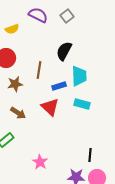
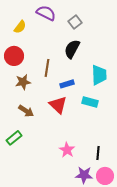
gray square: (67, 16) -> (75, 22), moved
yellow semicircle: (12, 29) -> (20, 27), turned -32
cyan trapezoid: (79, 76) -> (99, 75), moved
pink star: (40, 162) -> (67, 150), moved

